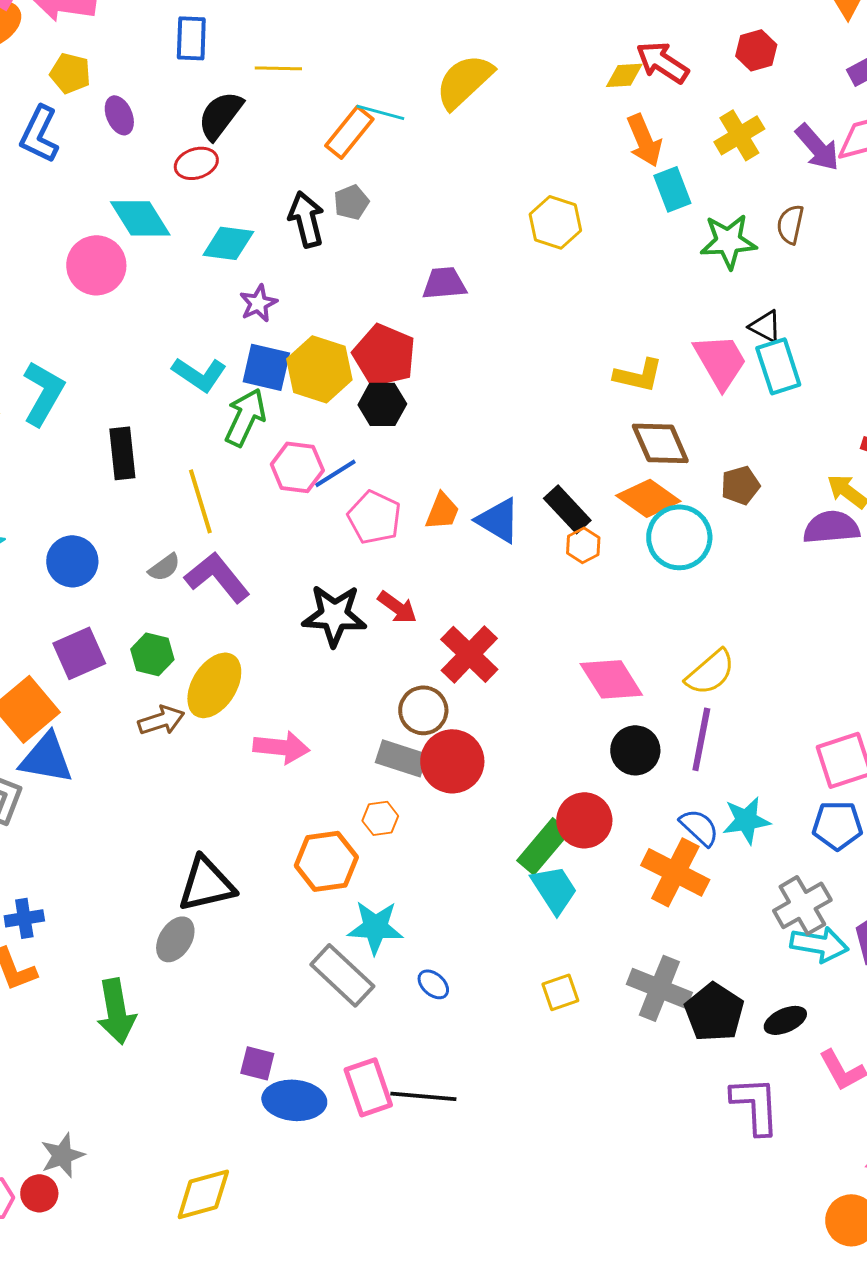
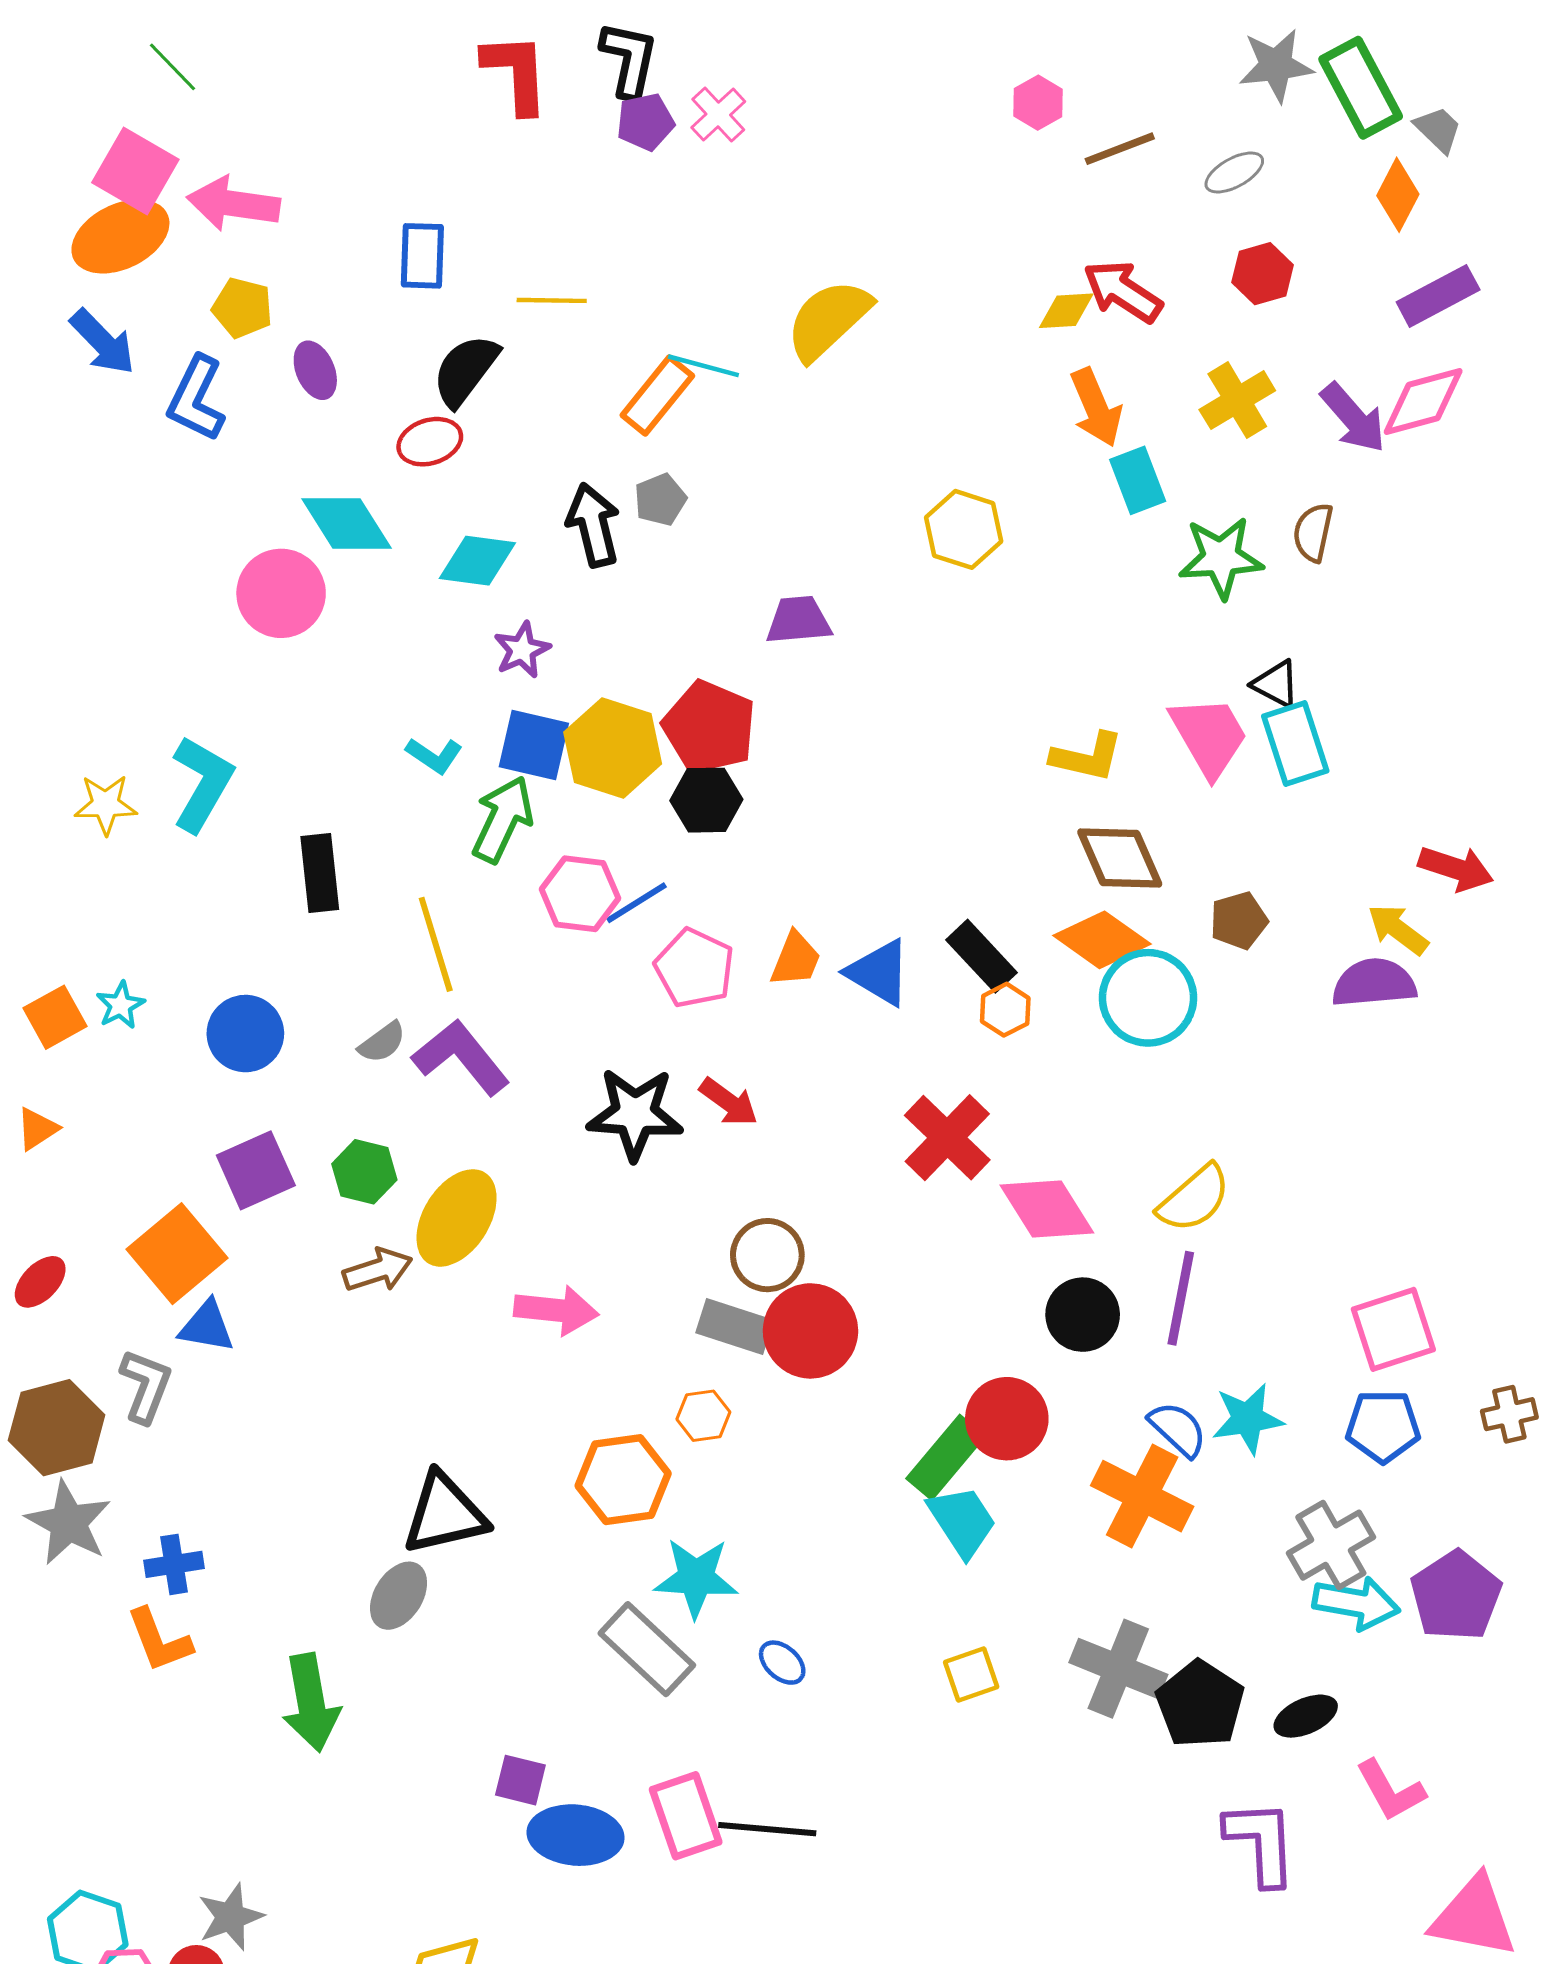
cyan L-shape: (199, 374) -> (434, 755), size x0.7
red cross: (469, 654) -> (947, 1138), moved
blue triangle: (46, 758) -> (207, 1326), size x0.7

